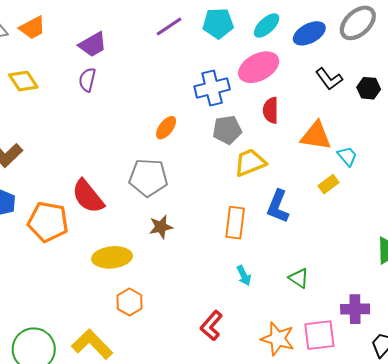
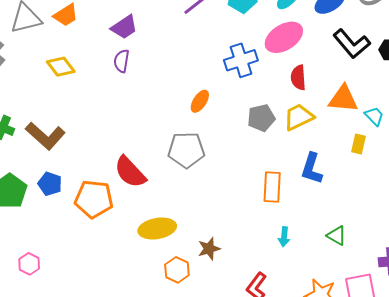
black L-shape: (329, 79) -> (352, 44), size x1.4
gray pentagon: (227, 130) -> (261, 118), moved
yellow trapezoid: (250, 162) -> (299, 117), moved
yellow rectangle: (329, 184) -> (358, 144), turned -36
brown star: (161, 227) -> (209, 249), moved
cyan arrow: (244, 275) -> (284, 237), turned 36

